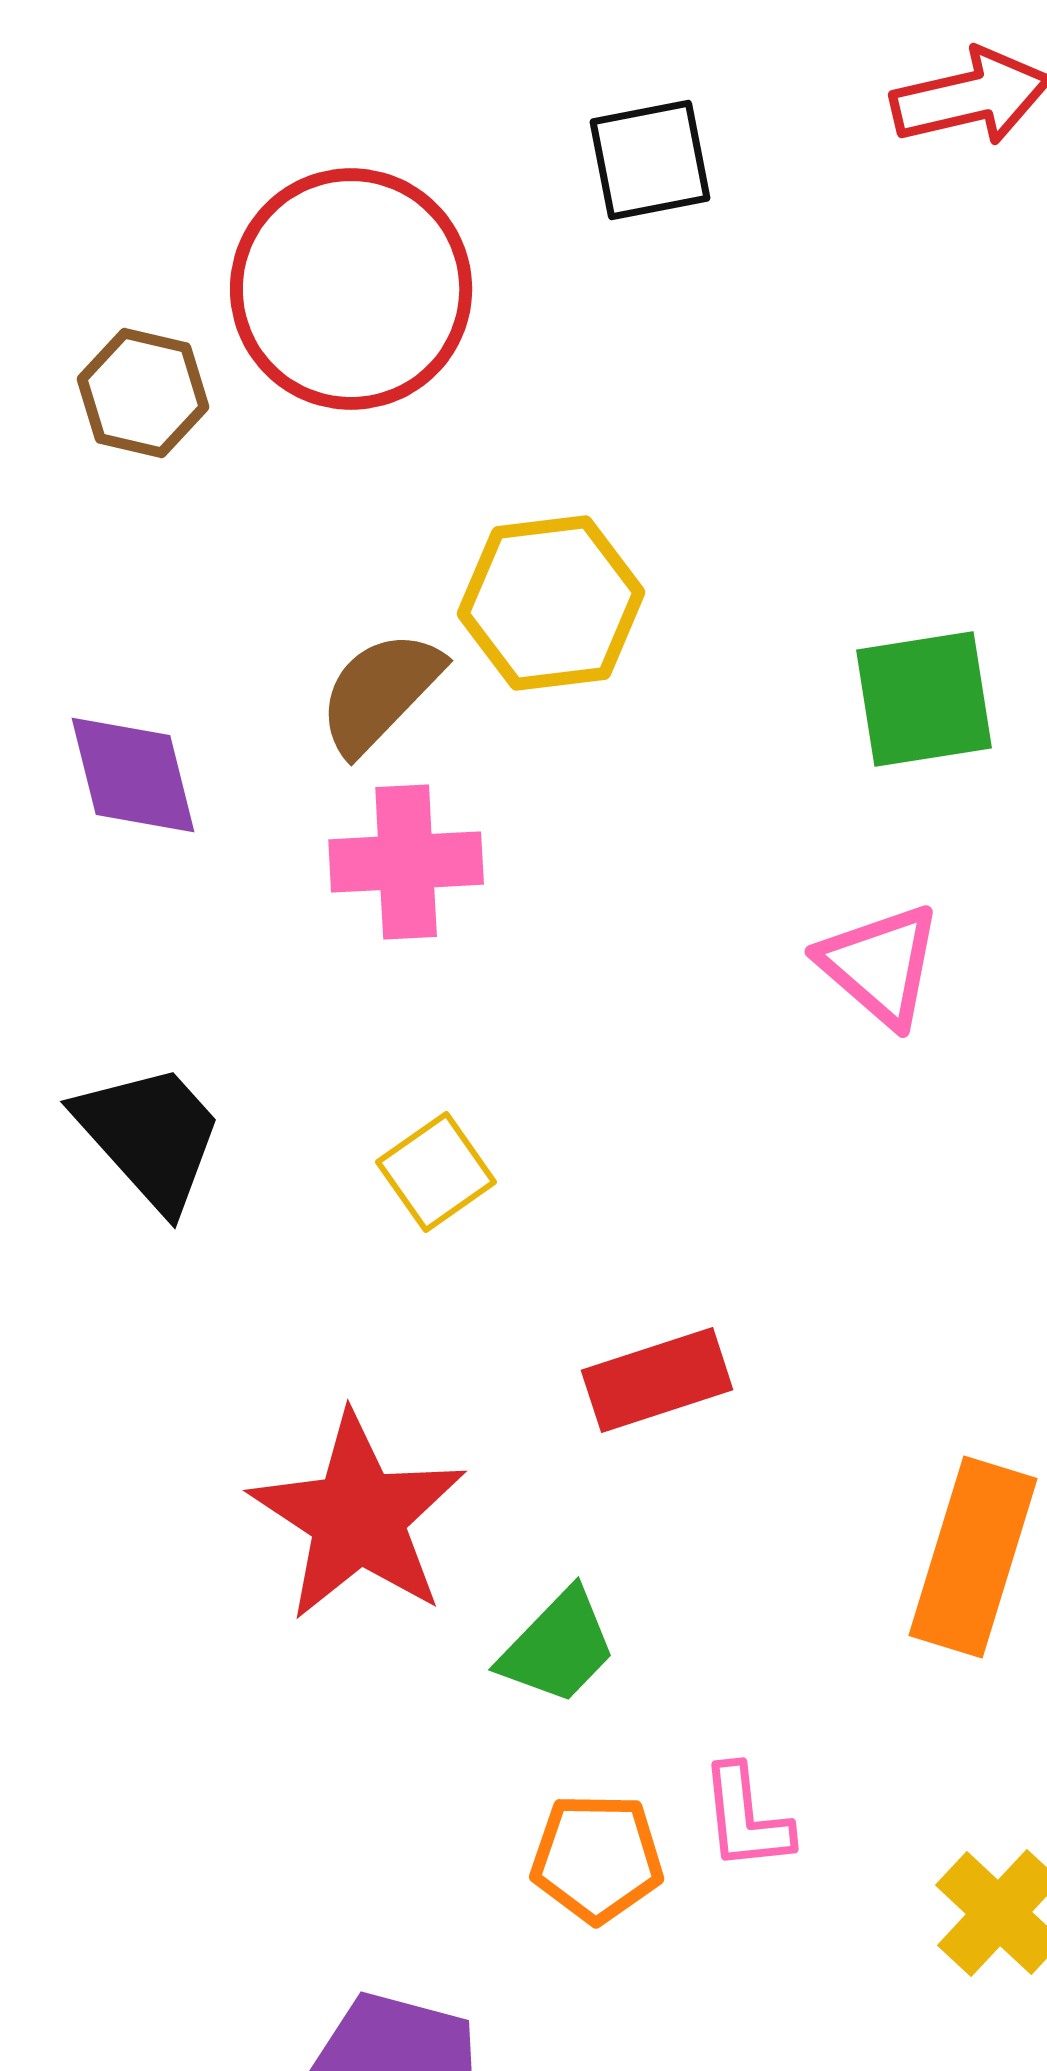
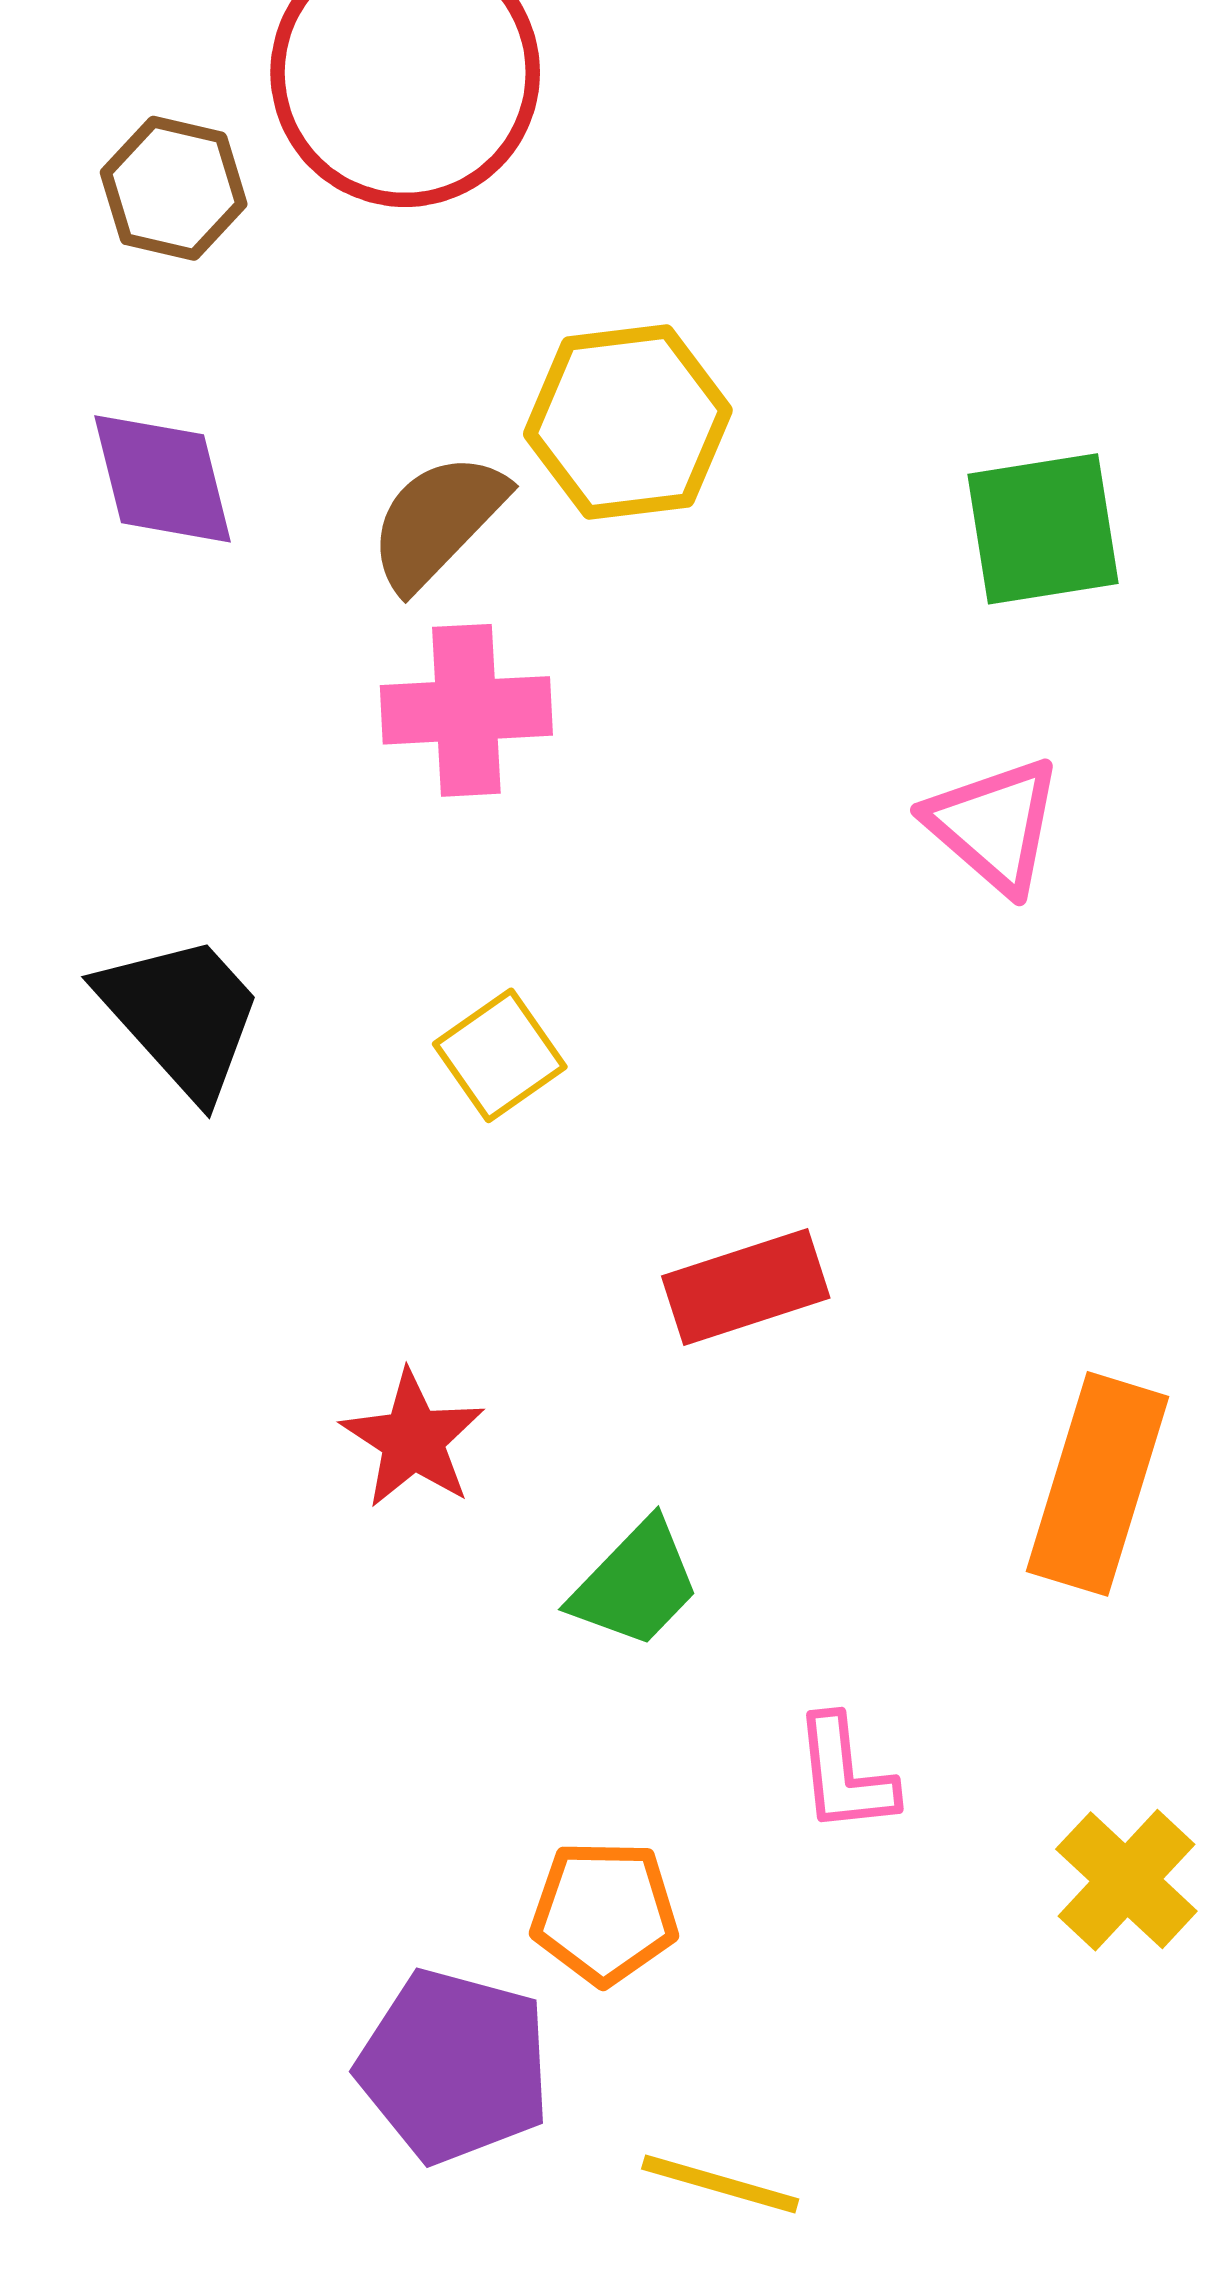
purple diamond: (133, 775) -> (163, 479), moved
red star: (358, 1517) -> (413, 1439), size x0.6
orange pentagon: (597, 1858) -> (604, 1912), moved

